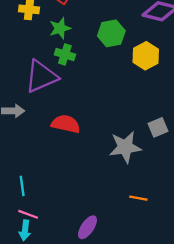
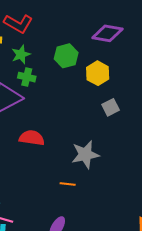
gray square: (158, 127) -> (111, 107), moved
orange line: (138, 198) -> (68, 184), moved

